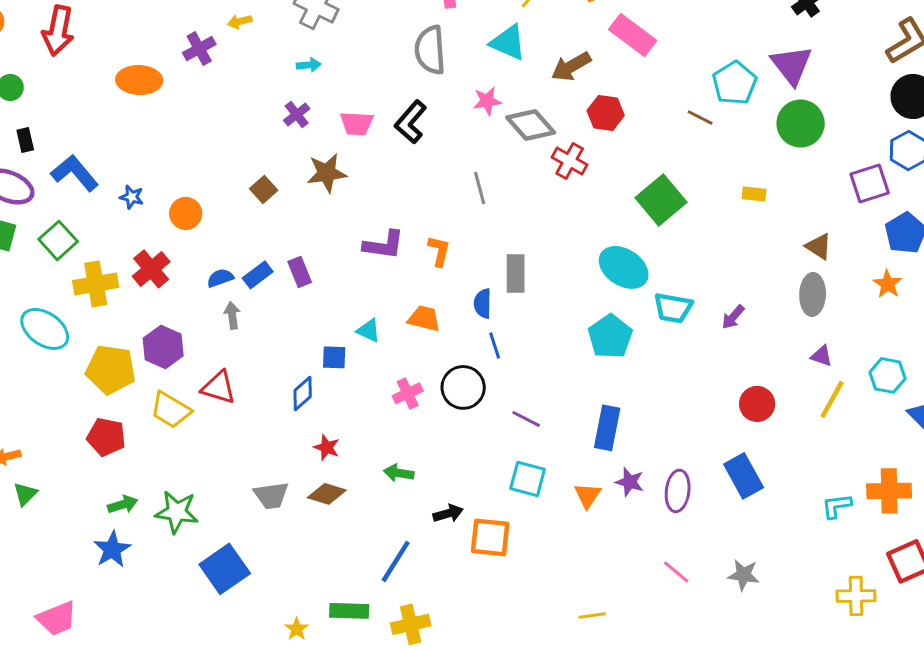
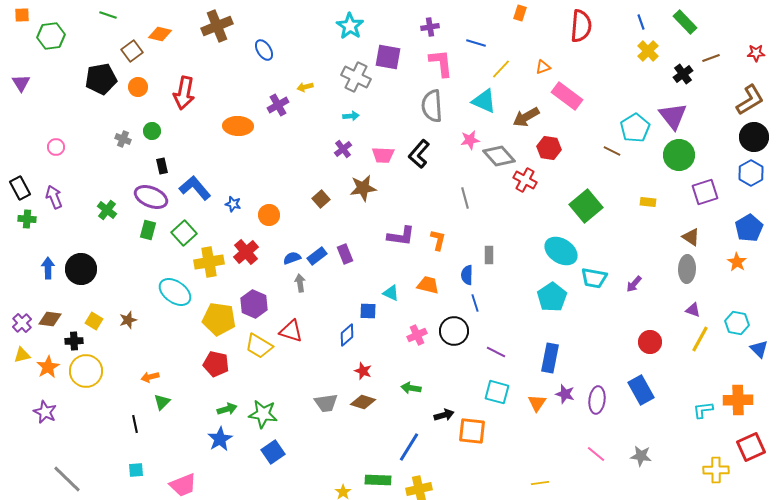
purple square: (870, 183) -> (705, 192), moved
gray rectangle: (516, 273) -> (489, 255), size x0.7
blue square: (225, 569) -> (273, 452), moved, size x0.7

